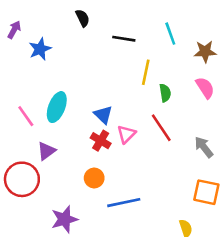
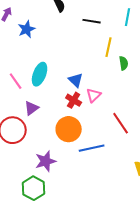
cyan line: (170, 34) -> (128, 17), turned 30
red line: (161, 128) -> (121, 123), moved
orange circle: (94, 178) -> (69, 129), size x1.6

